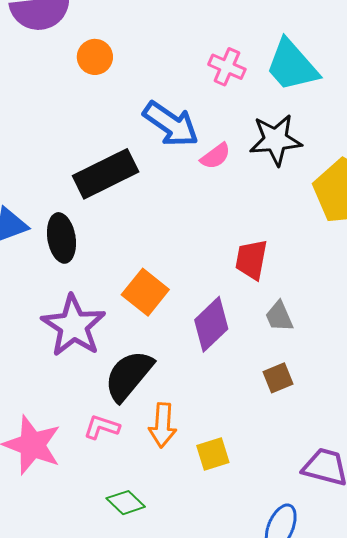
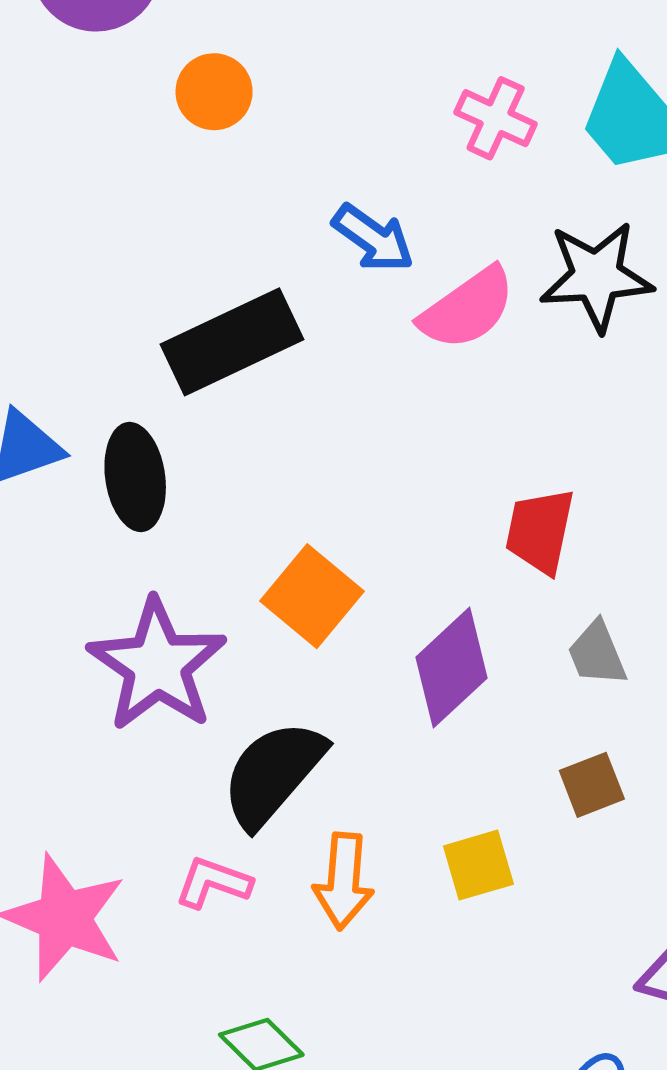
blue arrow: (171, 124) -> (373, 238), size x0.7
pink semicircle: (215, 156) -> (467, 308), size x1.5
yellow square: (213, 454) -> (478, 865), moved

